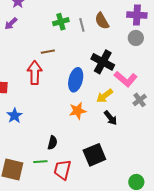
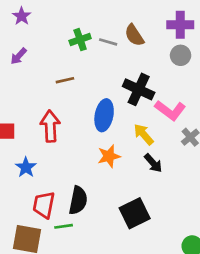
purple arrow: (11, 24) -> (19, 56), moved
gray line: (82, 25) -> (108, 42), turned -56
red arrow: (35, 73) -> (50, 126), moved
yellow arrow: (105, 96) -> (144, 134), turned 90
black semicircle: (52, 143) -> (78, 200), size x1.5
red trapezoid: (62, 170) -> (44, 205), moved

